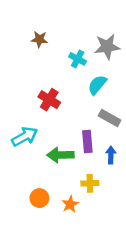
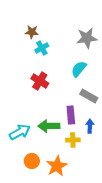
cyan cross: (78, 59) -> (42, 48), moved, turned 32
cyan arrow: (25, 137) -> (20, 132), moved
yellow cross: (90, 183) -> (73, 140), moved
orange star: (70, 204) -> (57, 166), size x1.5

